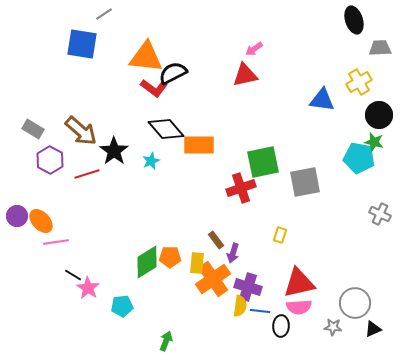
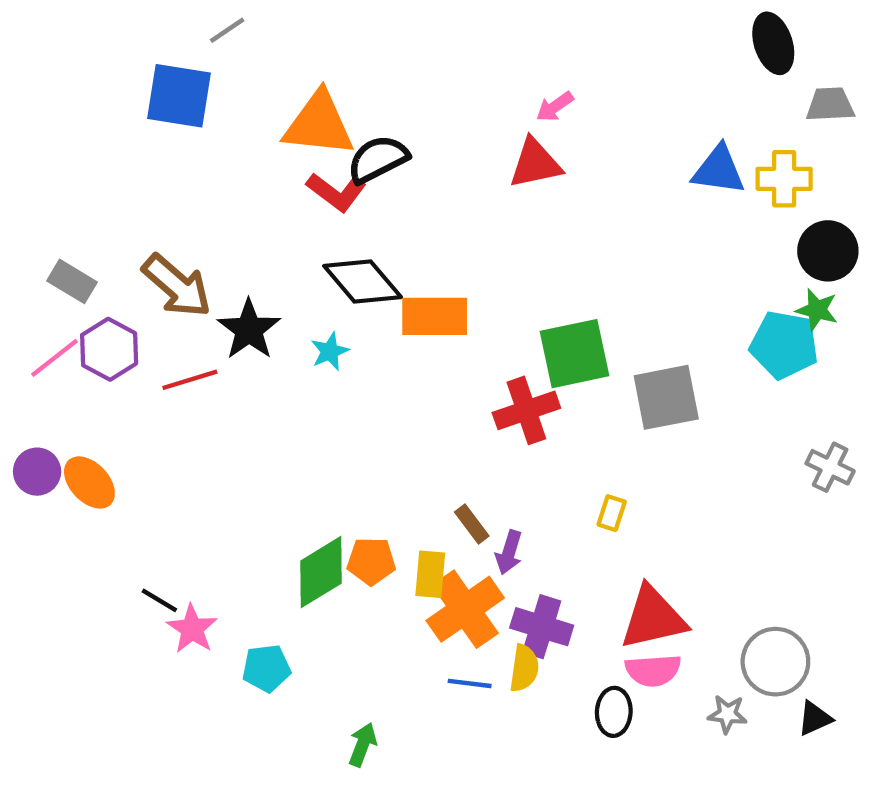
yellow cross: (359, 82) -> (784, 179), turned 30
blue triangle: (322, 100) -> (719, 170), moved
pink line: (56, 242) -> (54, 358), moved, turned -30
blue line: (260, 311) -> (470, 683), moved

